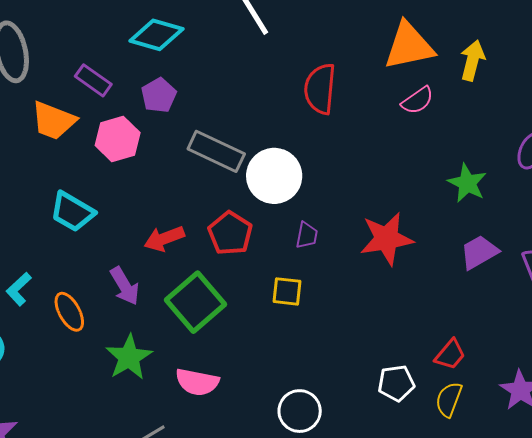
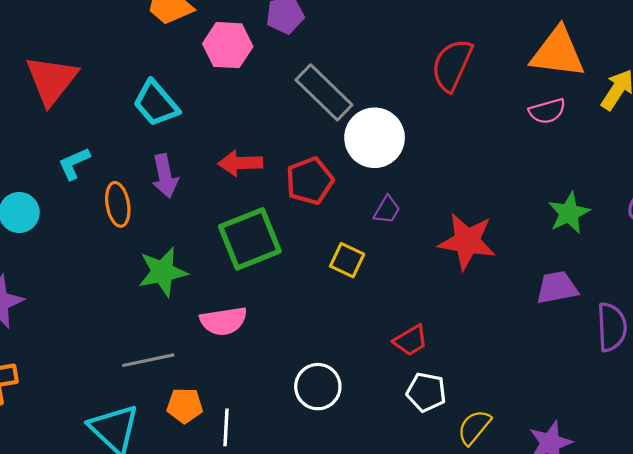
purple arrow: (125, 286) -> (165, 176), moved
red trapezoid: (450, 355) -> (411, 340), moved
pink semicircle: (197, 382) -> (224, 321), turned -39

